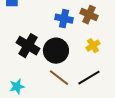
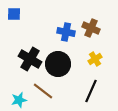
brown line: (59, 78) -> (43, 91), moved
black line: (89, 78) -> (91, 91), turned -35

